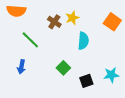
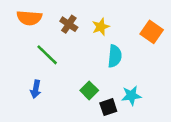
brown cross: (54, 22) -> (69, 24), moved
cyan star: (111, 75) -> (131, 96), moved
black square: (86, 81) -> (108, 107), moved

